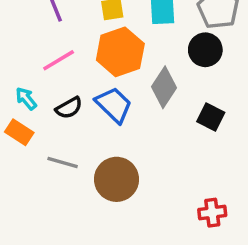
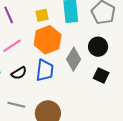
black circle: (205, 50) -> (98, 47), moved
blue trapezoid: (114, 105) -> (45, 70), turned 55

